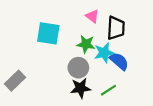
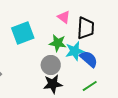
cyan square: (48, 33) -> (23, 33), turned -30
green line: (108, 90) -> (90, 86), moved

